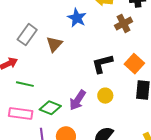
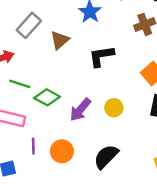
black L-shape: (102, 64) -> (101, 56), moved
green diamond: (50, 108) -> (47, 97), moved

